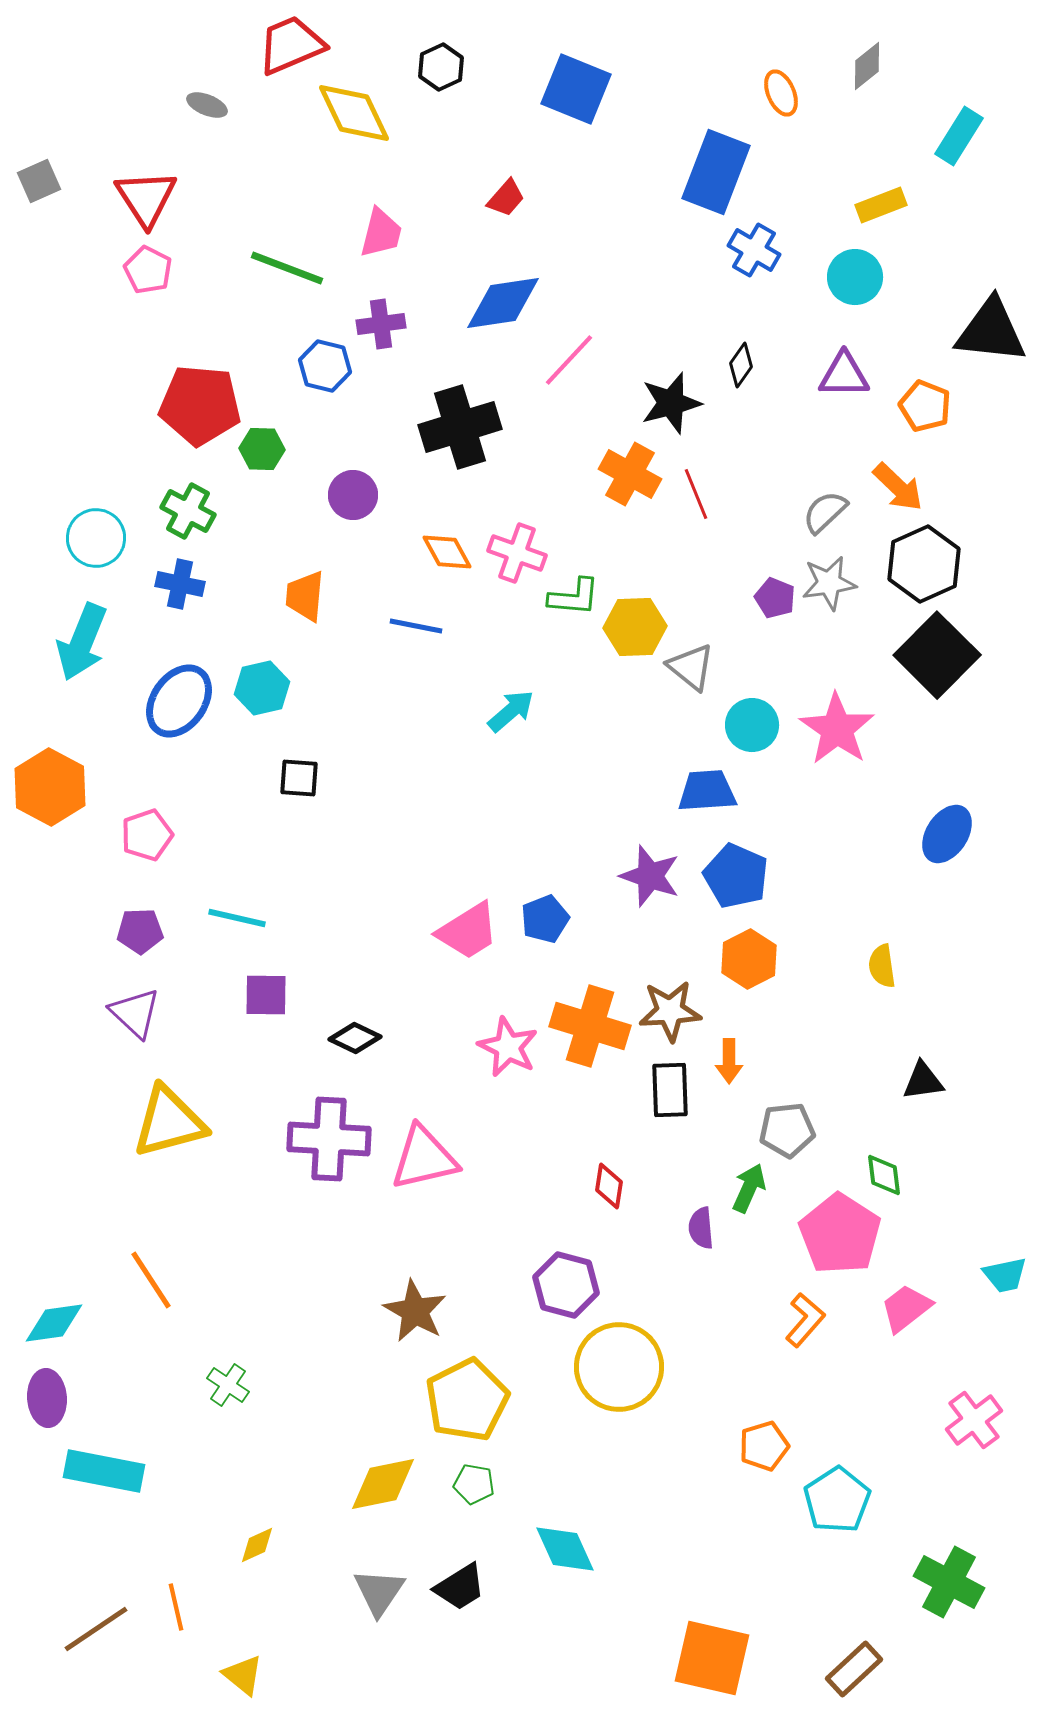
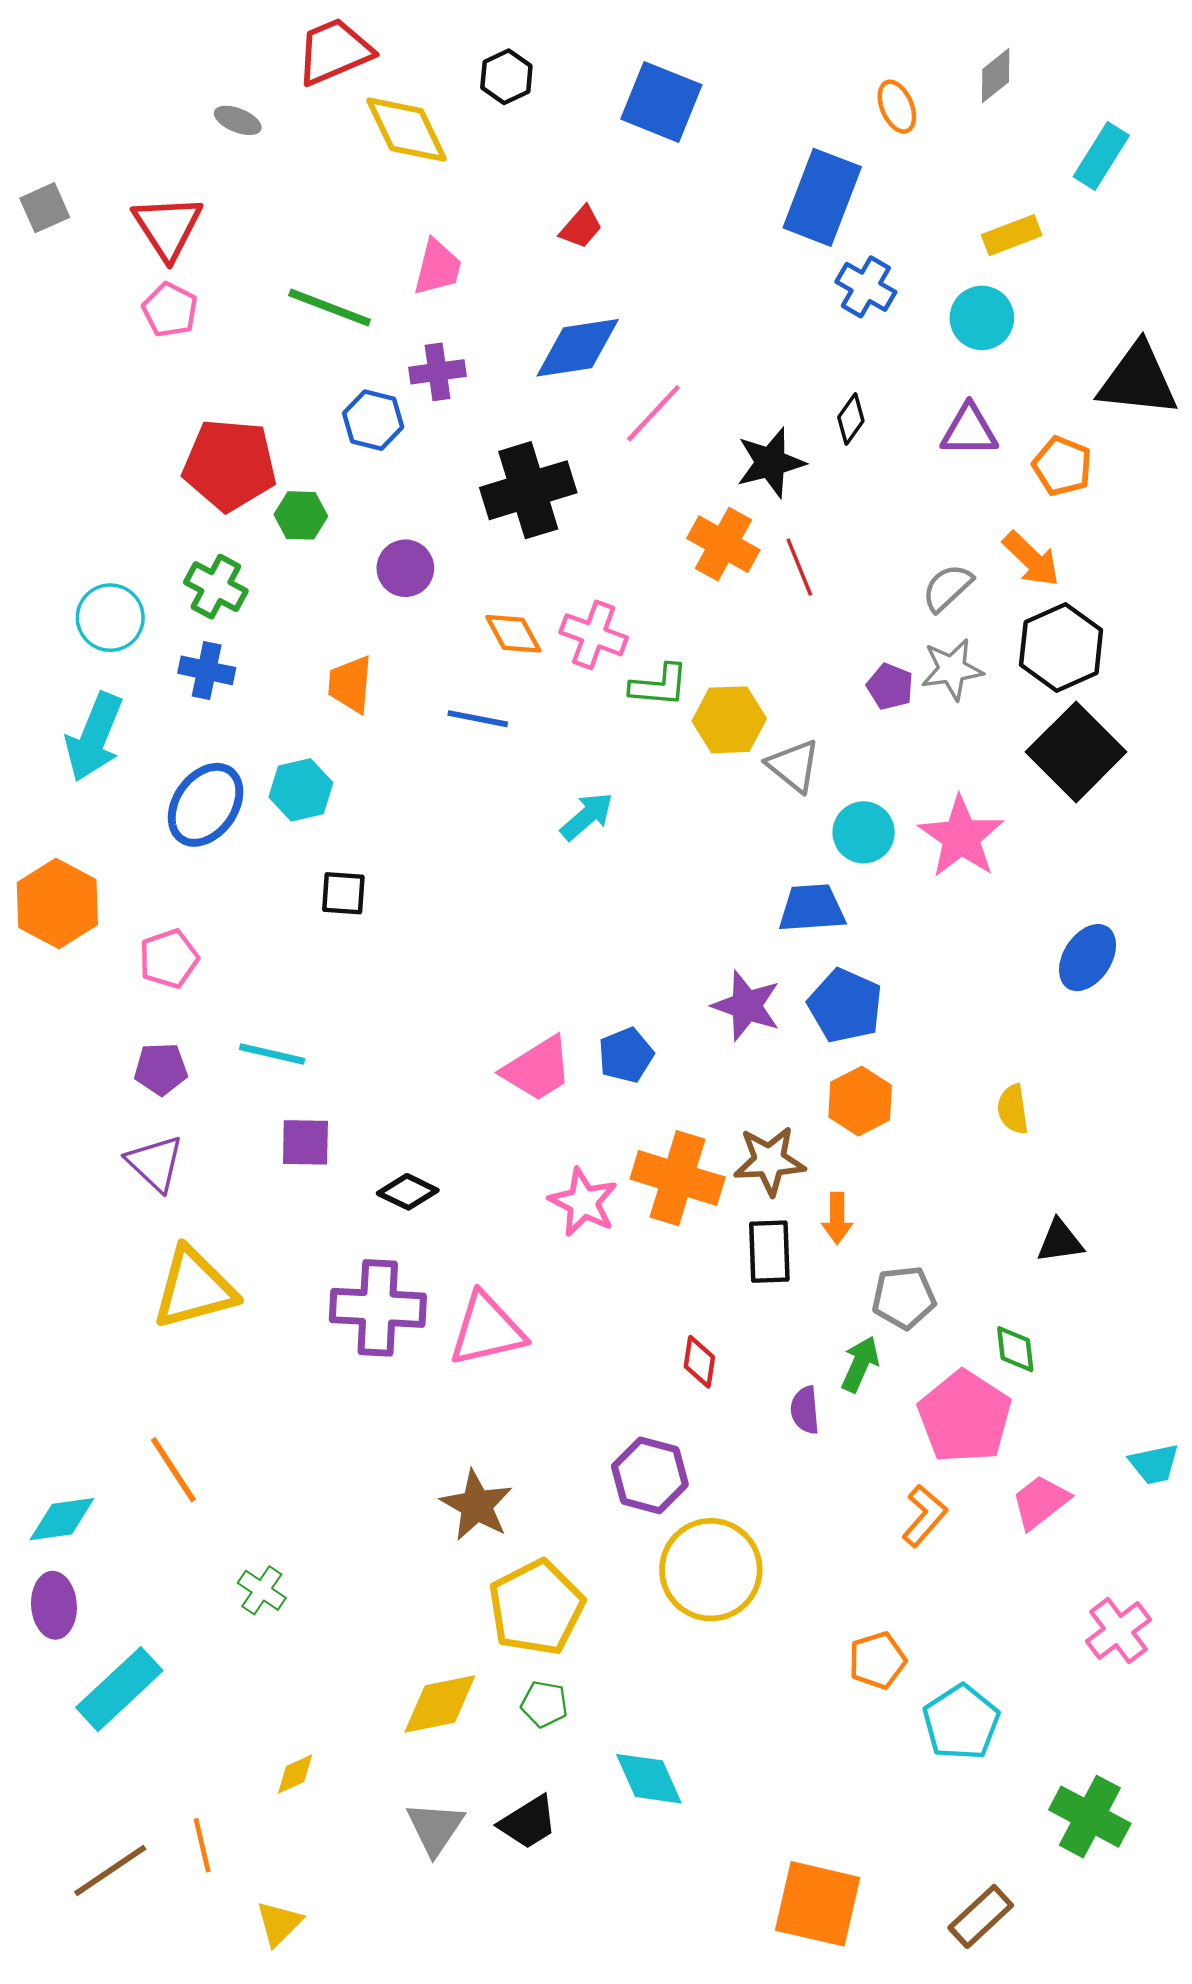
cyan rectangle: (104, 1471) -> (119, 1689), turned -54
yellow triangle: (243, 1675) -> (279, 1923), turned 36

